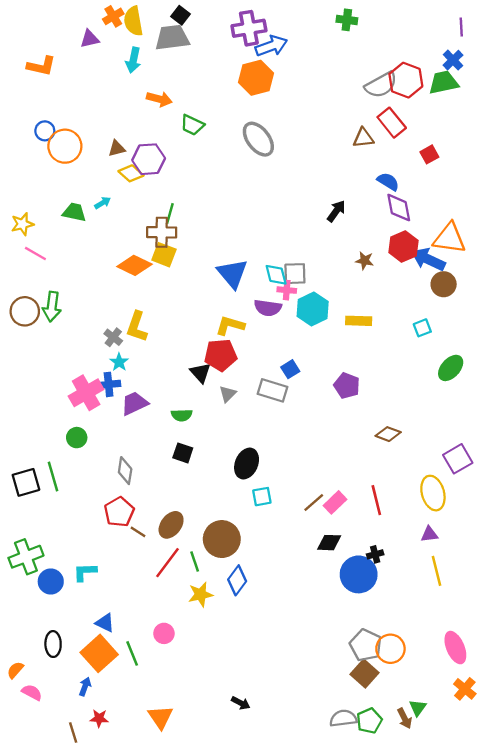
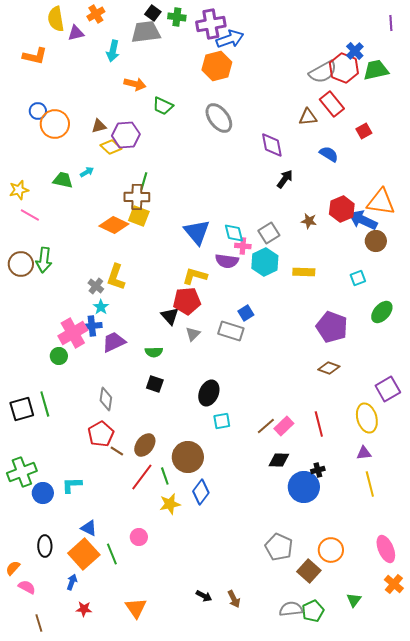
green cross: (347, 20) -> (177, 17), moved
yellow semicircle: (133, 21) -> (56, 19), moved
blue cross: (453, 60) -> (355, 51), moved
purple diamond: (399, 208) -> (272, 145), moved
gray square: (295, 274) -> (269, 233), moved, turned -30
purple pentagon: (347, 386) -> (332, 327), moved, size x1.4
green circle: (77, 438) -> (59, 356), moved
gray pentagon: (366, 645) -> (279, 547), moved
brown arrow: (405, 718) -> (234, 599), moved
brown line: (73, 732) -> (39, 623), moved

